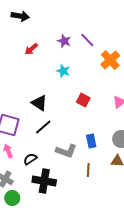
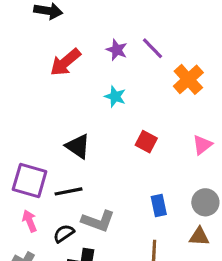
red arrow: (31, 49) -> (65, 62), size x1.5
black line: (43, 127) -> (68, 191), moved, turned 30
gray L-shape: (66, 151) -> (98, 221), moved

